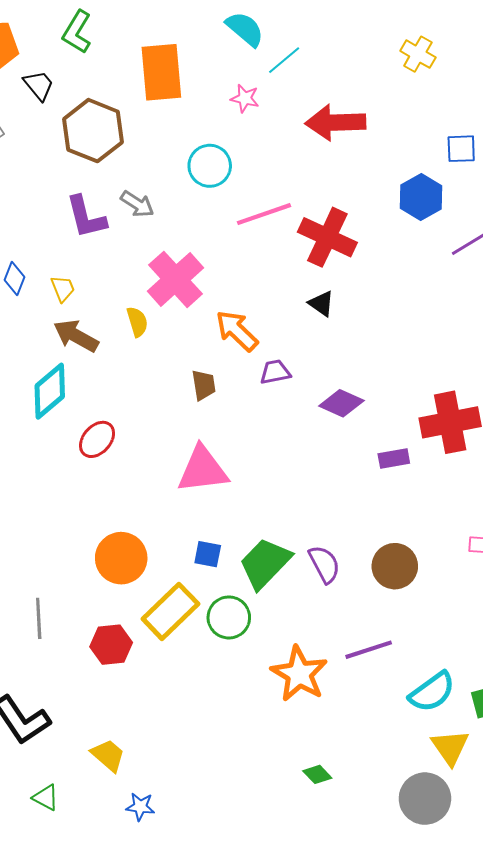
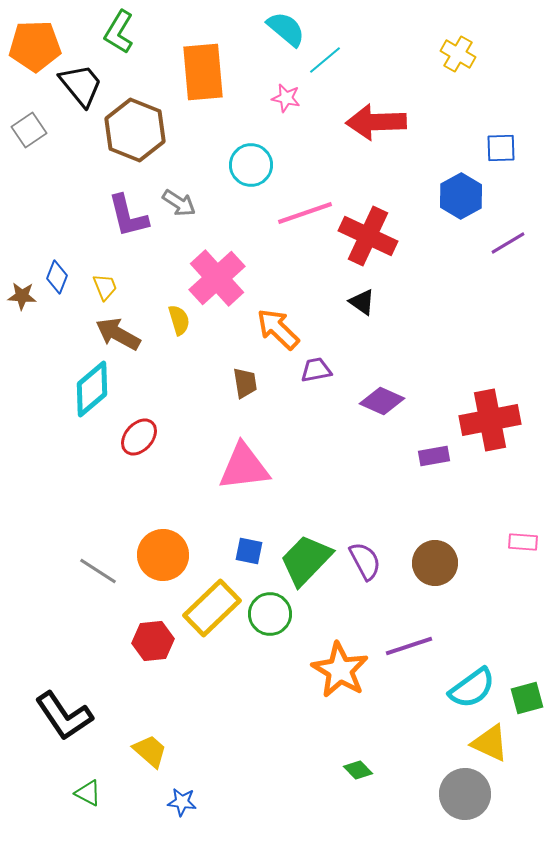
black trapezoid: (39, 85) -> (81, 85), size x1.4
gray line: (39, 618) -> (98, 571), moved, turned -54
yellow triangle: (450, 747) -> (490, 743), turned -30

